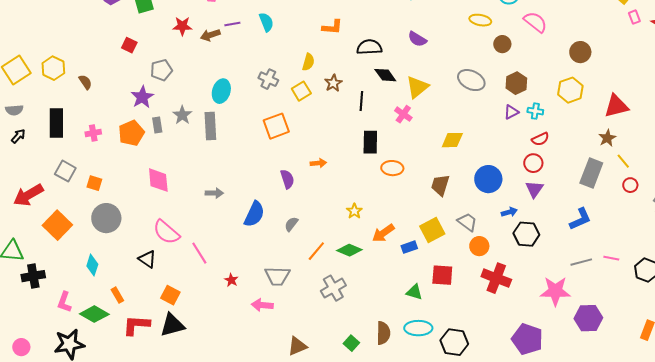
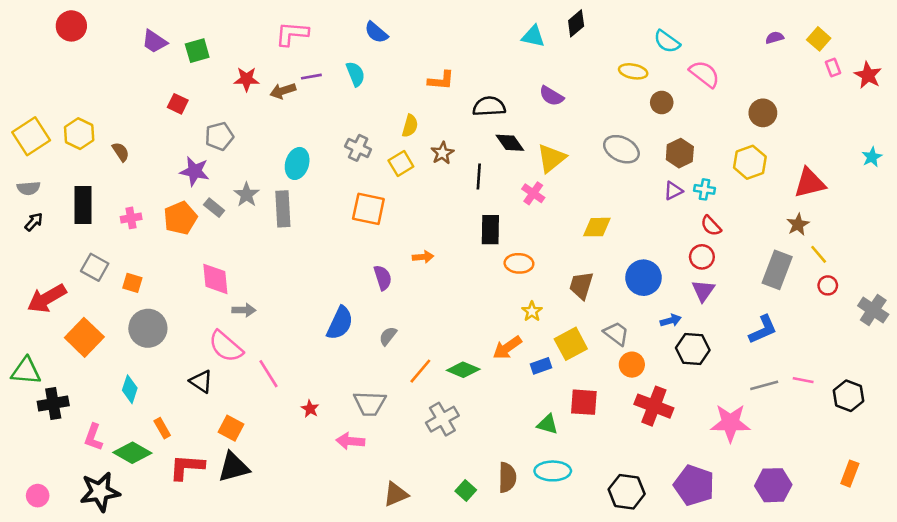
purple star: (142, 97) -> (195, 171), turned -30
gray rectangle: (157, 125) -> (214, 208), turned -42
orange square: (276, 126) -> (368, 209), turned 32
red semicircle: (540, 139) -> (711, 226), turned 72
gray arrow: (214, 193) -> (244, 310), moved
yellow star: (354, 211) -> (532, 311), moved
purple hexagon: (588, 318) -> (773, 485), moved
black hexagon: (454, 342) -> (627, 492), moved

